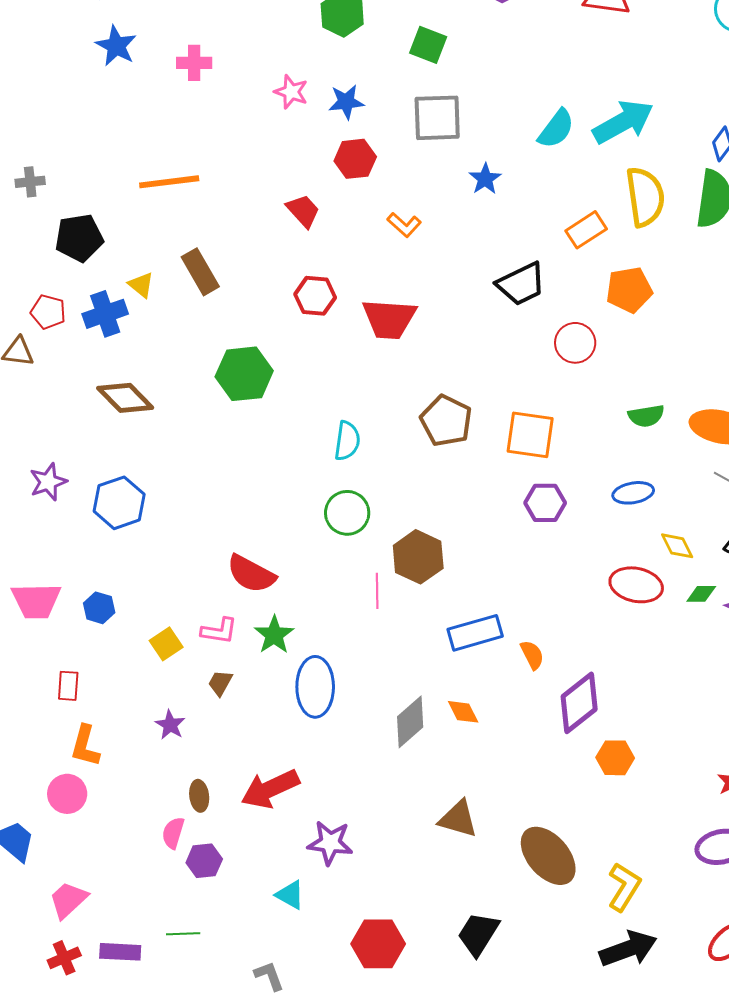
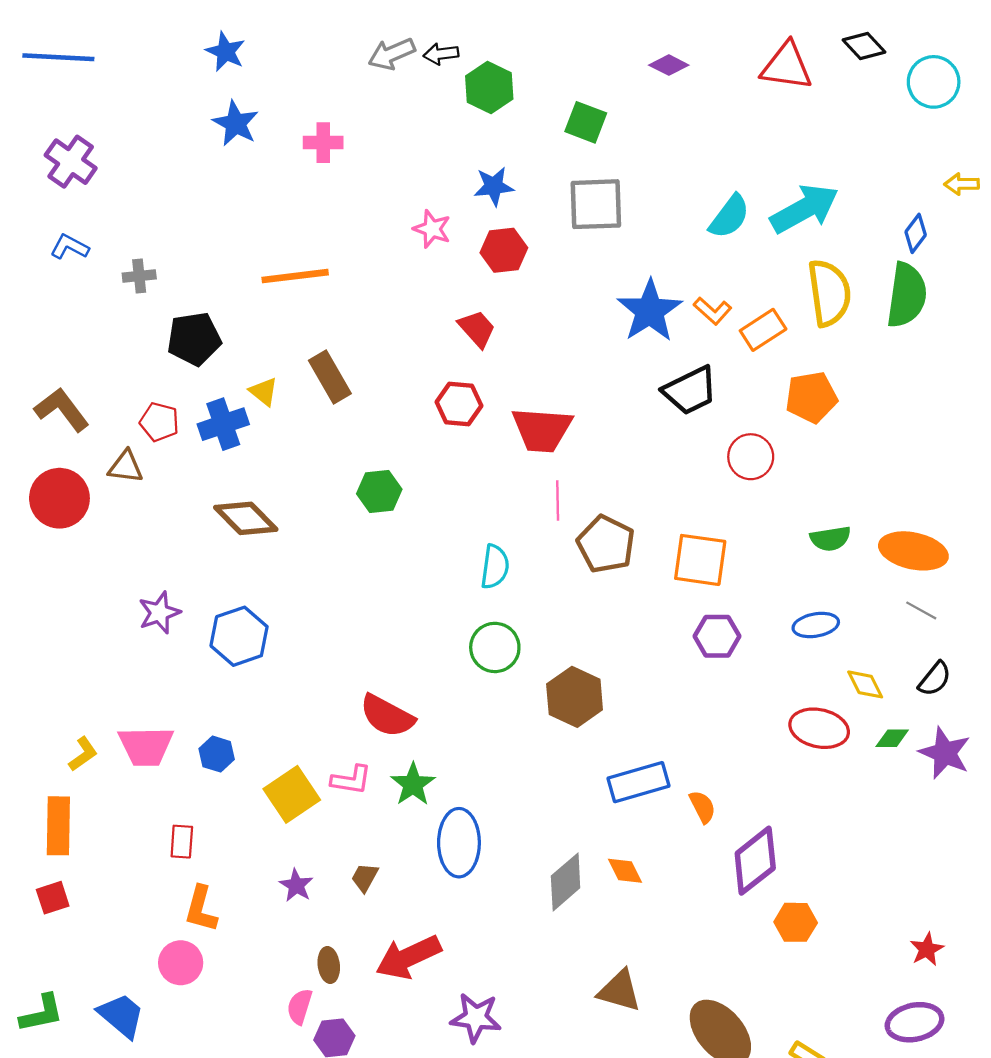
pink star: (291, 92) -> (432, 229), moved
blue star: (485, 179) -> (650, 311), moved, size x1.8
red trapezoid: (303, 211) -> (477, 329), moved
orange L-shape: (404, 225) -> (713, 311), moved
green hexagon: (244, 374) -> (379, 491), size x0.7
pink line: (377, 591) -> (558, 500), moved
yellow square: (166, 644) -> (292, 794), size x1.5
brown trapezoid: (220, 683) -> (365, 877), moved

